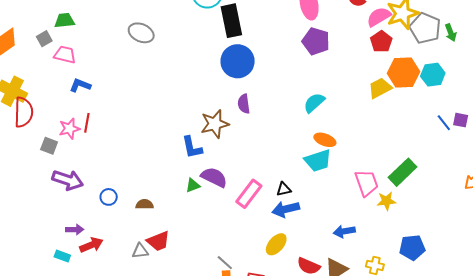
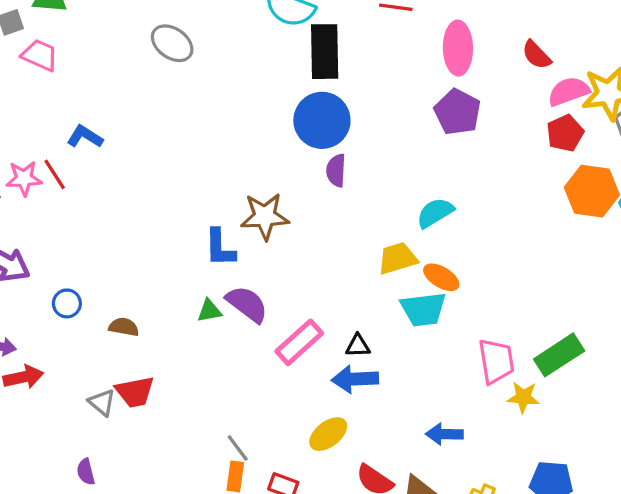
blue L-shape: (80, 85) -> (85, 137), moved
yellow trapezoid: (380, 88) -> (397, 258), moved
purple semicircle: (244, 104) -> (336, 170), moved
red line: (87, 123) -> (55, 174), turned -54
gray triangle: (140, 251) -> (102, 402), turned 36

